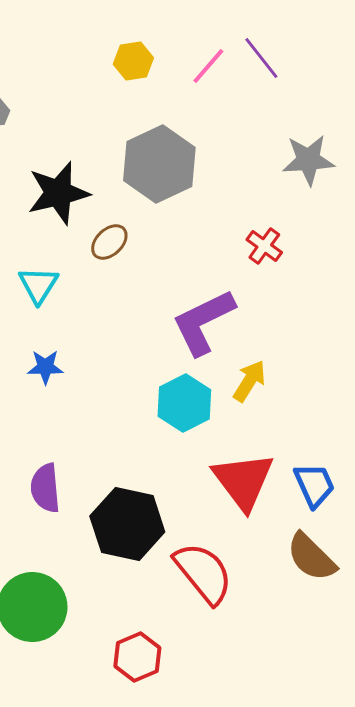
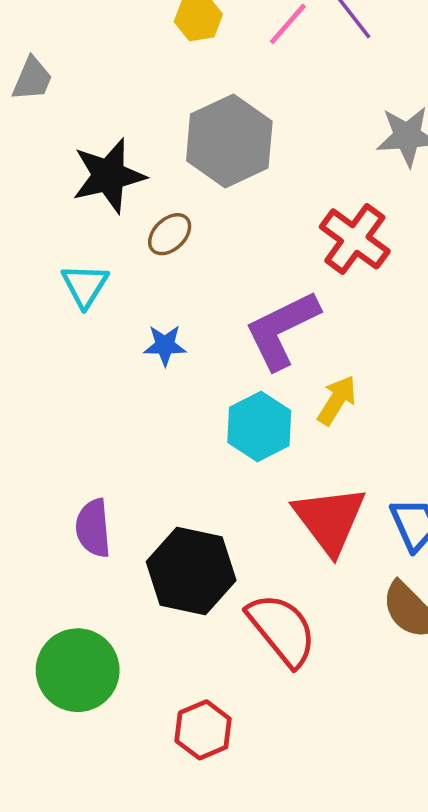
red cross: (264, 246) -> (355, 239), size x1.6
blue star: (45, 367) -> (165, 345), moved

